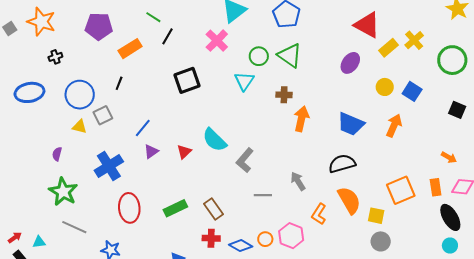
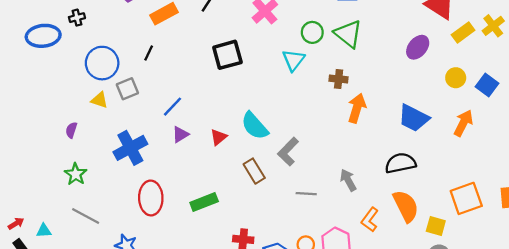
blue ellipse: (29, 92) -> (43, 36), moved
green star: (63, 192) -> (76, 174), size x0.7
brown rectangle: (213, 209) -> (254, 171), moved

